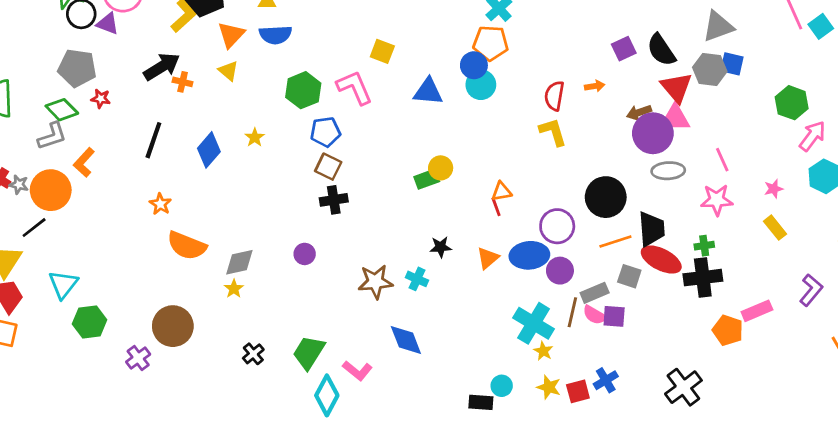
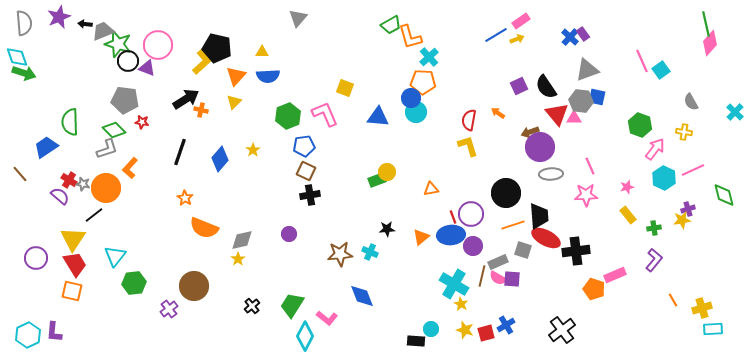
yellow triangle: (228, 71) -> (234, 102), turned 35
orange arrow: (595, 86) -> (498, 113), turned -136
pink triangle: (675, 118) -> (574, 118), moved, size x0.7
red line: (496, 207) -> (453, 217), moved
green cross: (704, 246) -> (654, 228), moved

